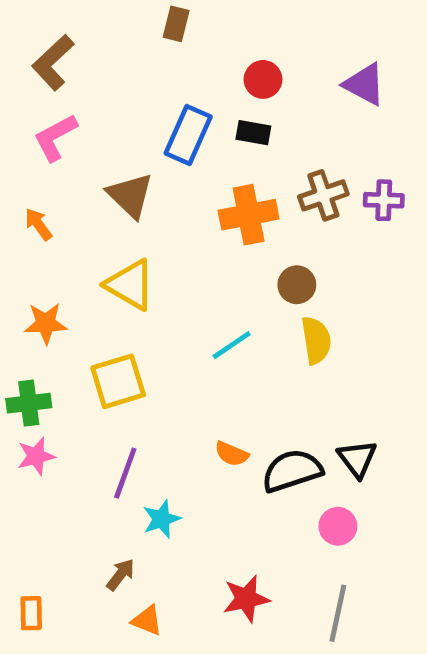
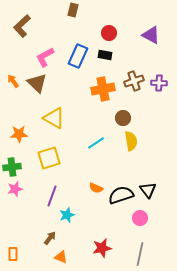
pink L-shape: (55, 137) -> (45, 57), moved
brown triangle: (130, 195) -> (37, 83), moved
orange arrow: (38, 224) -> (13, 81), moved

